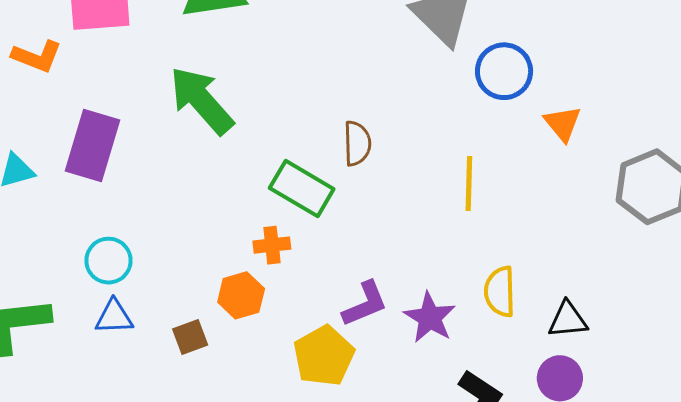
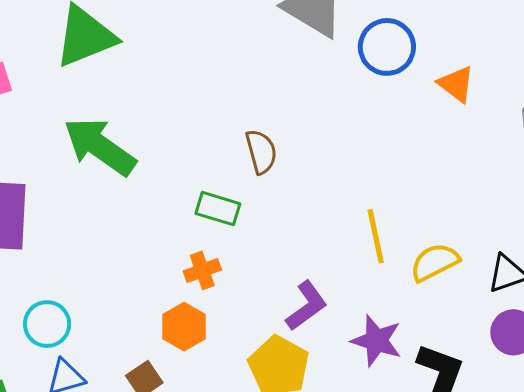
yellow line: (469, 184) -> (376, 236), moved
green rectangle: (302, 188) -> (218, 209), size x0.7
yellow semicircle: (500, 292) -> (435, 262), turned 78
purple star: (430, 318) -> (377, 341), moved

